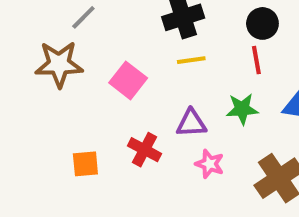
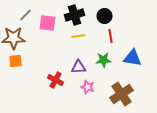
black circle: (262, 23) -> (104, 16), moved
pink square: (128, 80) -> (48, 23), moved, turned -30
orange square: (85, 164) -> (16, 61), moved

